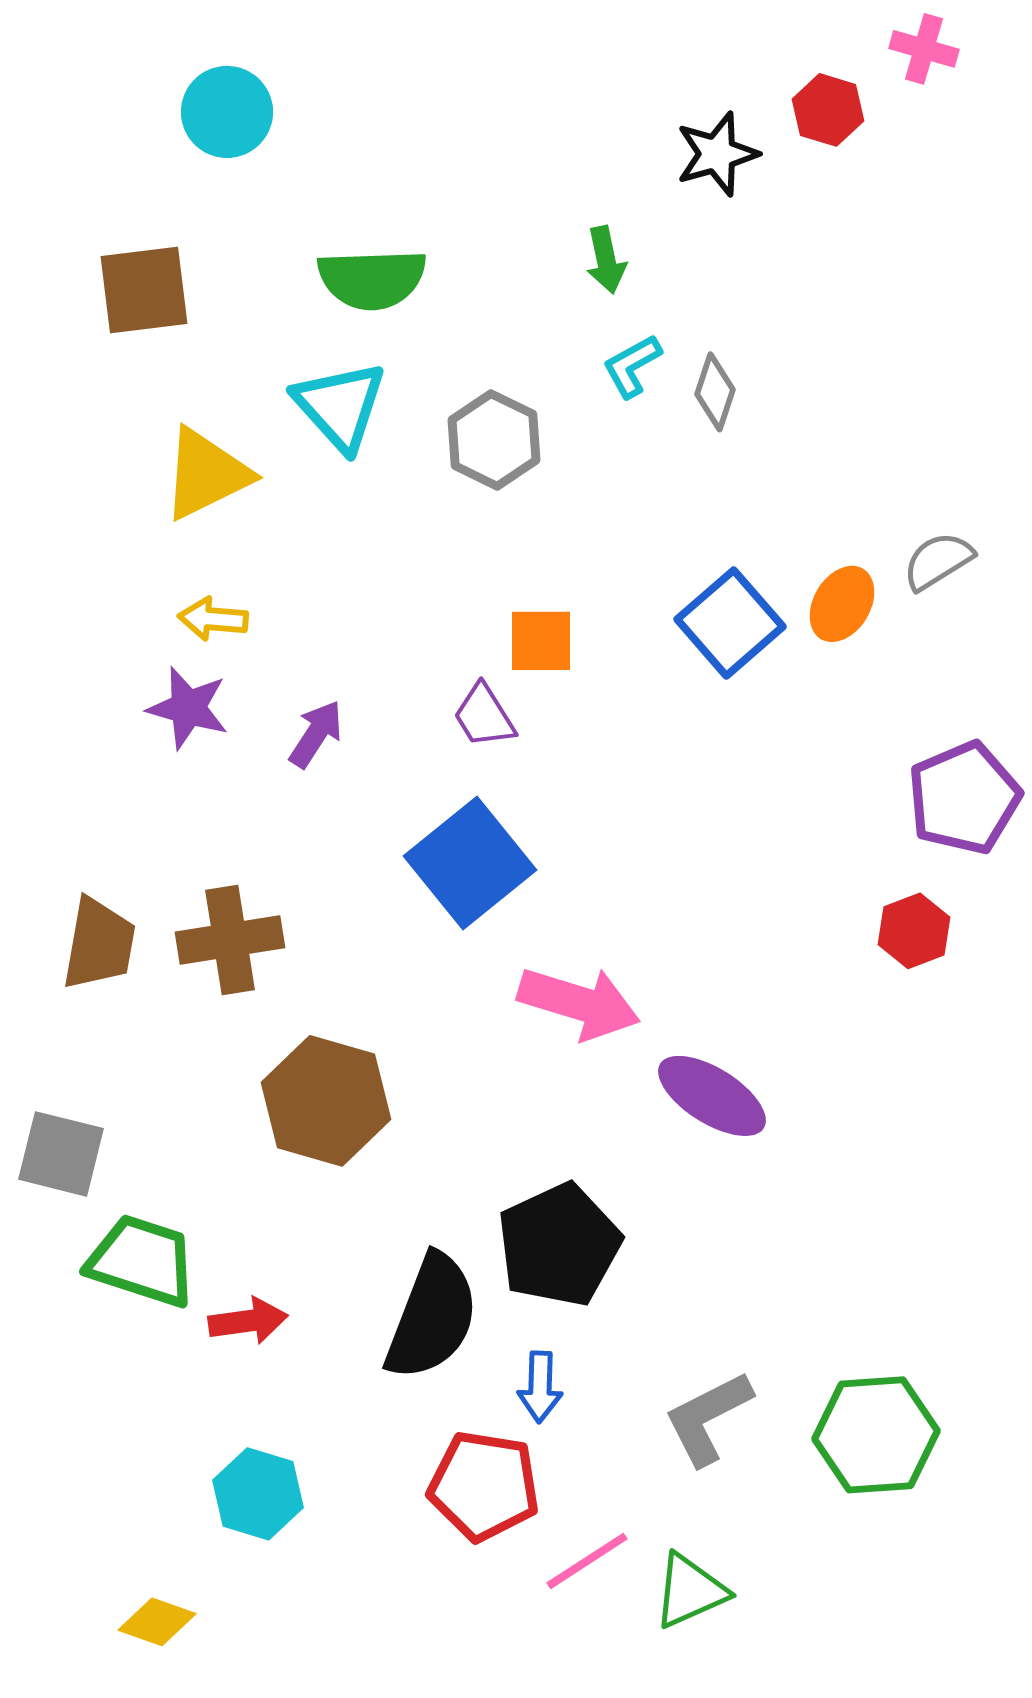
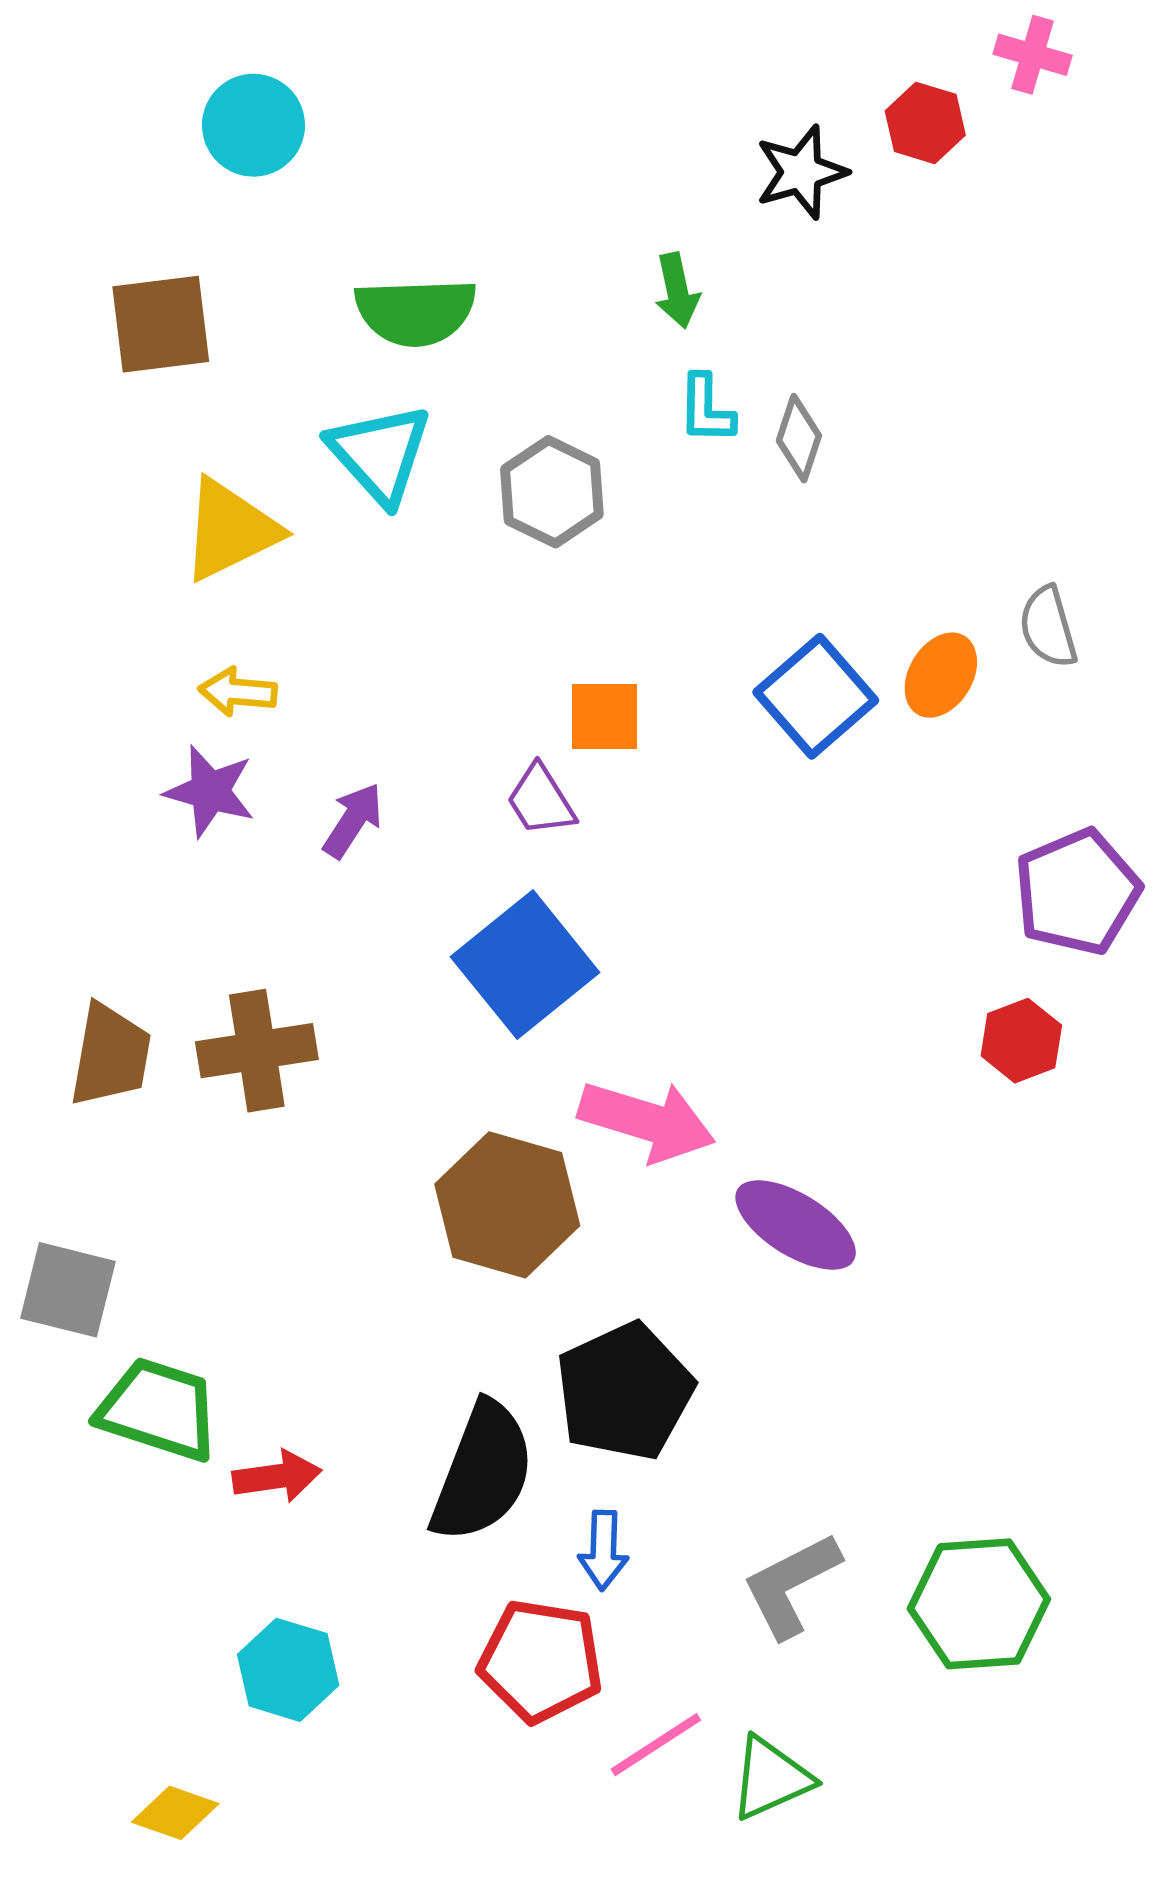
cyan L-shape: (632, 366) -> (706, 409), turned -60
gray semicircle: (938, 561) -> (1048, 627), turned -74
brown hexagon: (326, 1101) -> (507, 1205), moved

